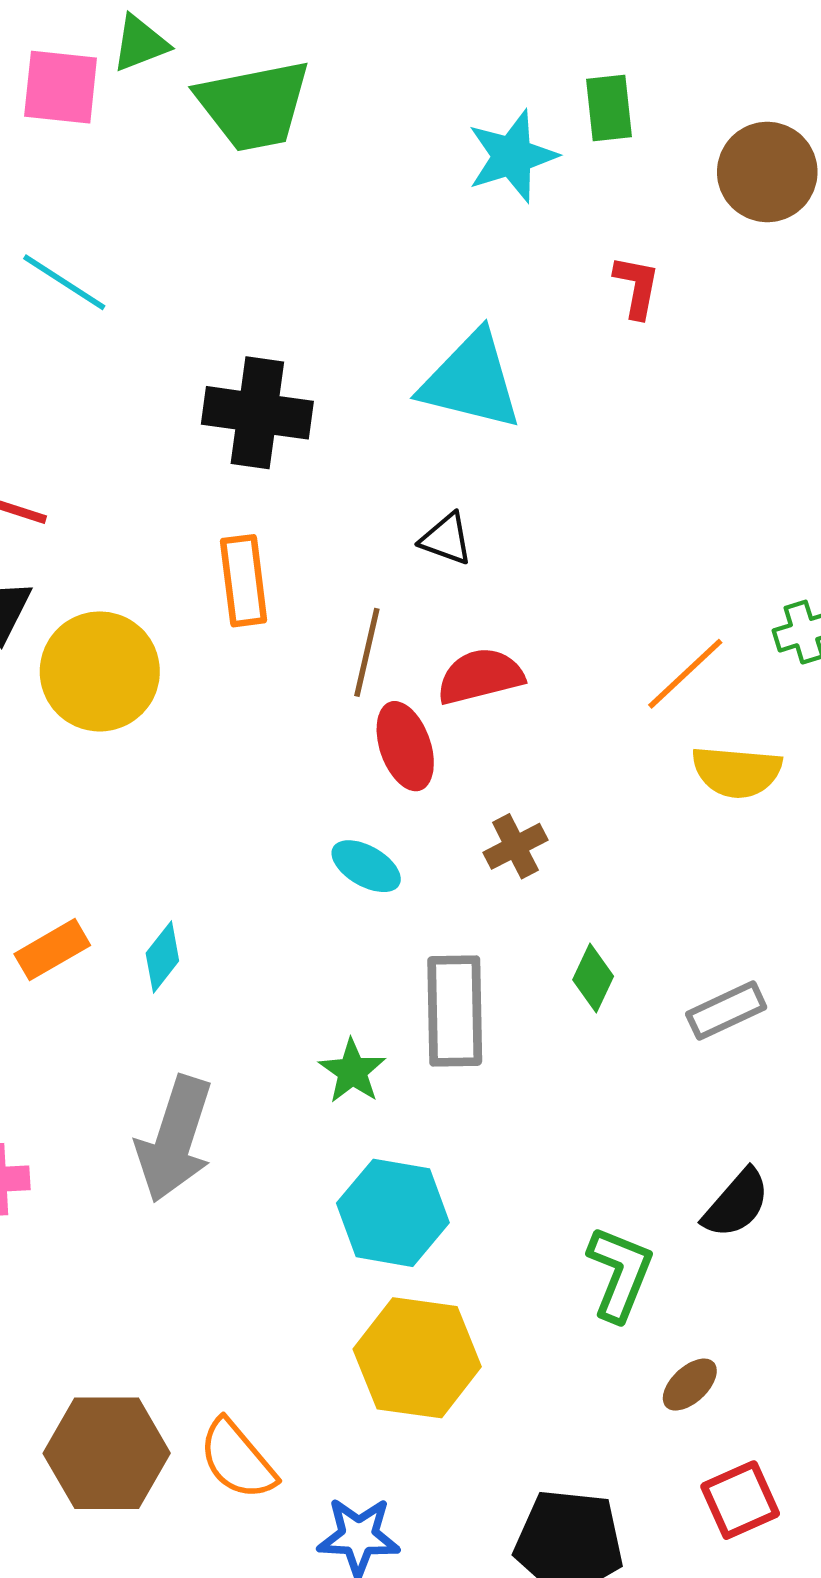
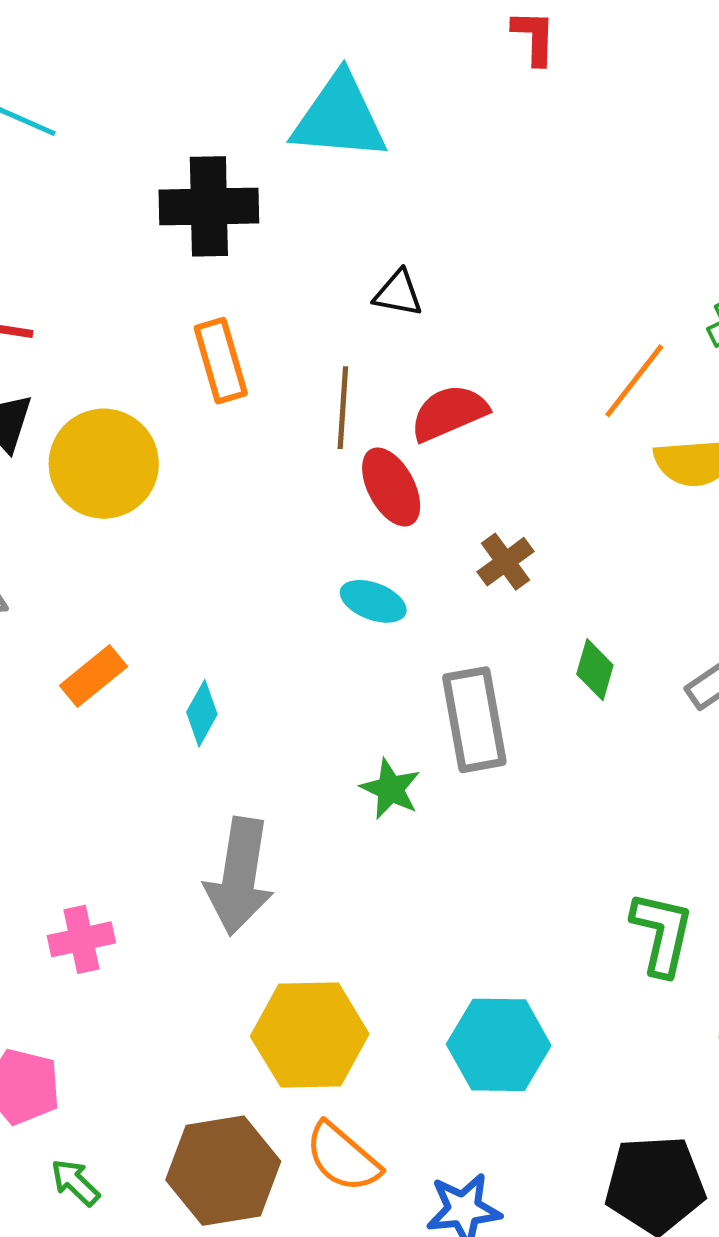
cyan triangle: (471, 381) -> (339, 117), moved
orange rectangle: (52, 950) -> (94, 676), moved
cyan hexagon: (393, 1213) -> (499, 1045), moved
yellow hexagon: (417, 1358) -> (310, 1035), moved

